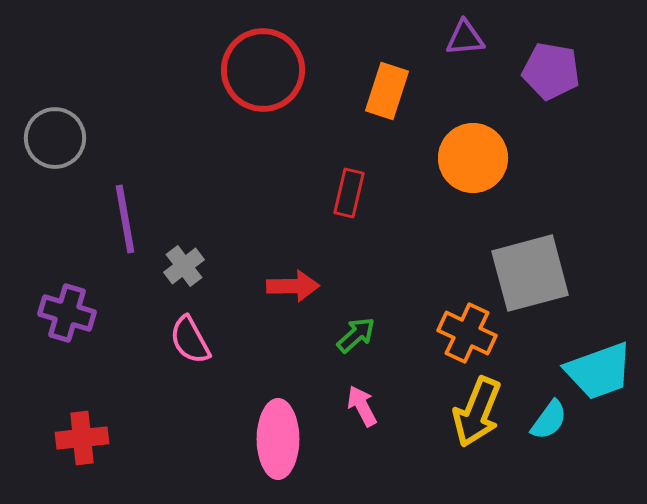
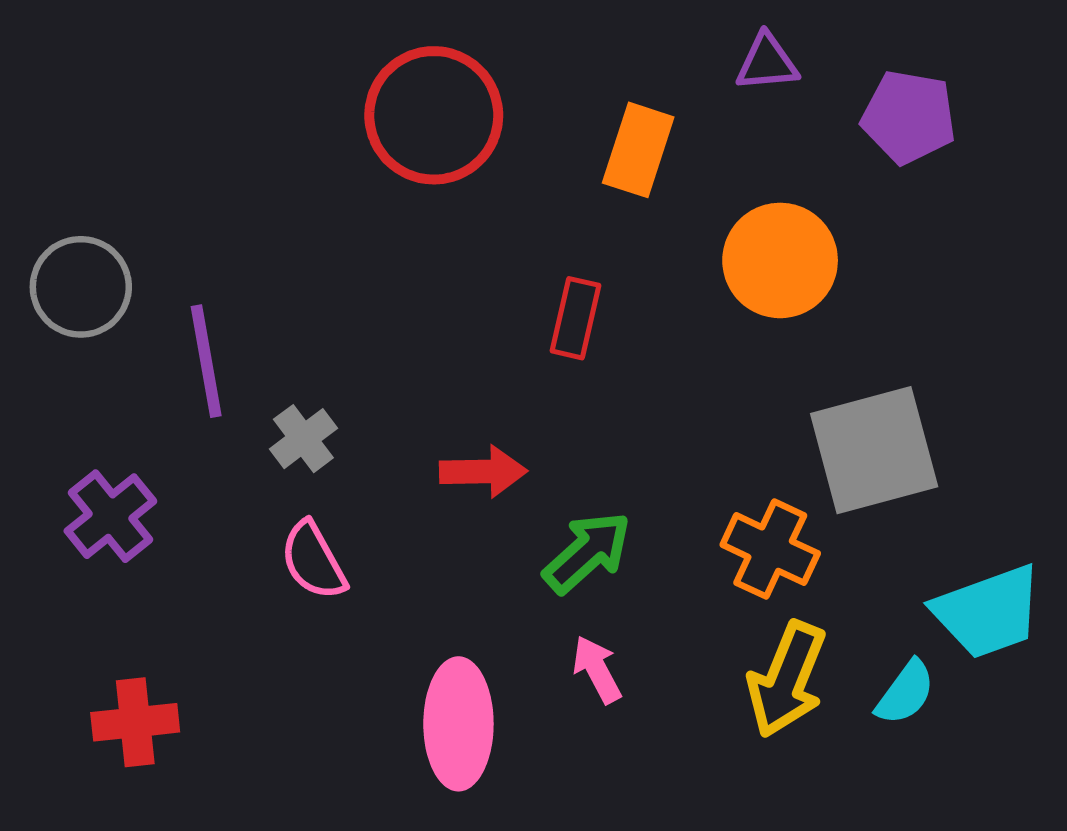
gray circle: (55, 138) -> (81, 287), moved
purple cross: (67, 313) -> (110, 516), turned 34
green arrow: (356, 335) -> (587, 552), size x1.4

